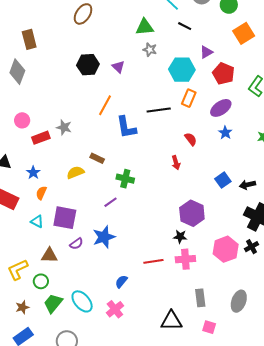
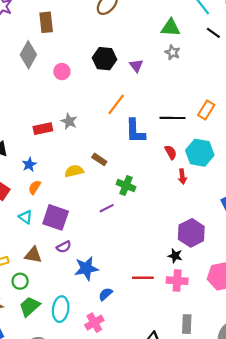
cyan hexagon: (182, 70) -> (200, 153), moved
pink circle: (22, 120) -> (62, 72), moved
red semicircle: (191, 139) -> (171, 152), moved
blue star: (104, 237) -> (86, 268), moved
cyan ellipse: (82, 301) -> (61, 309), turned 40

